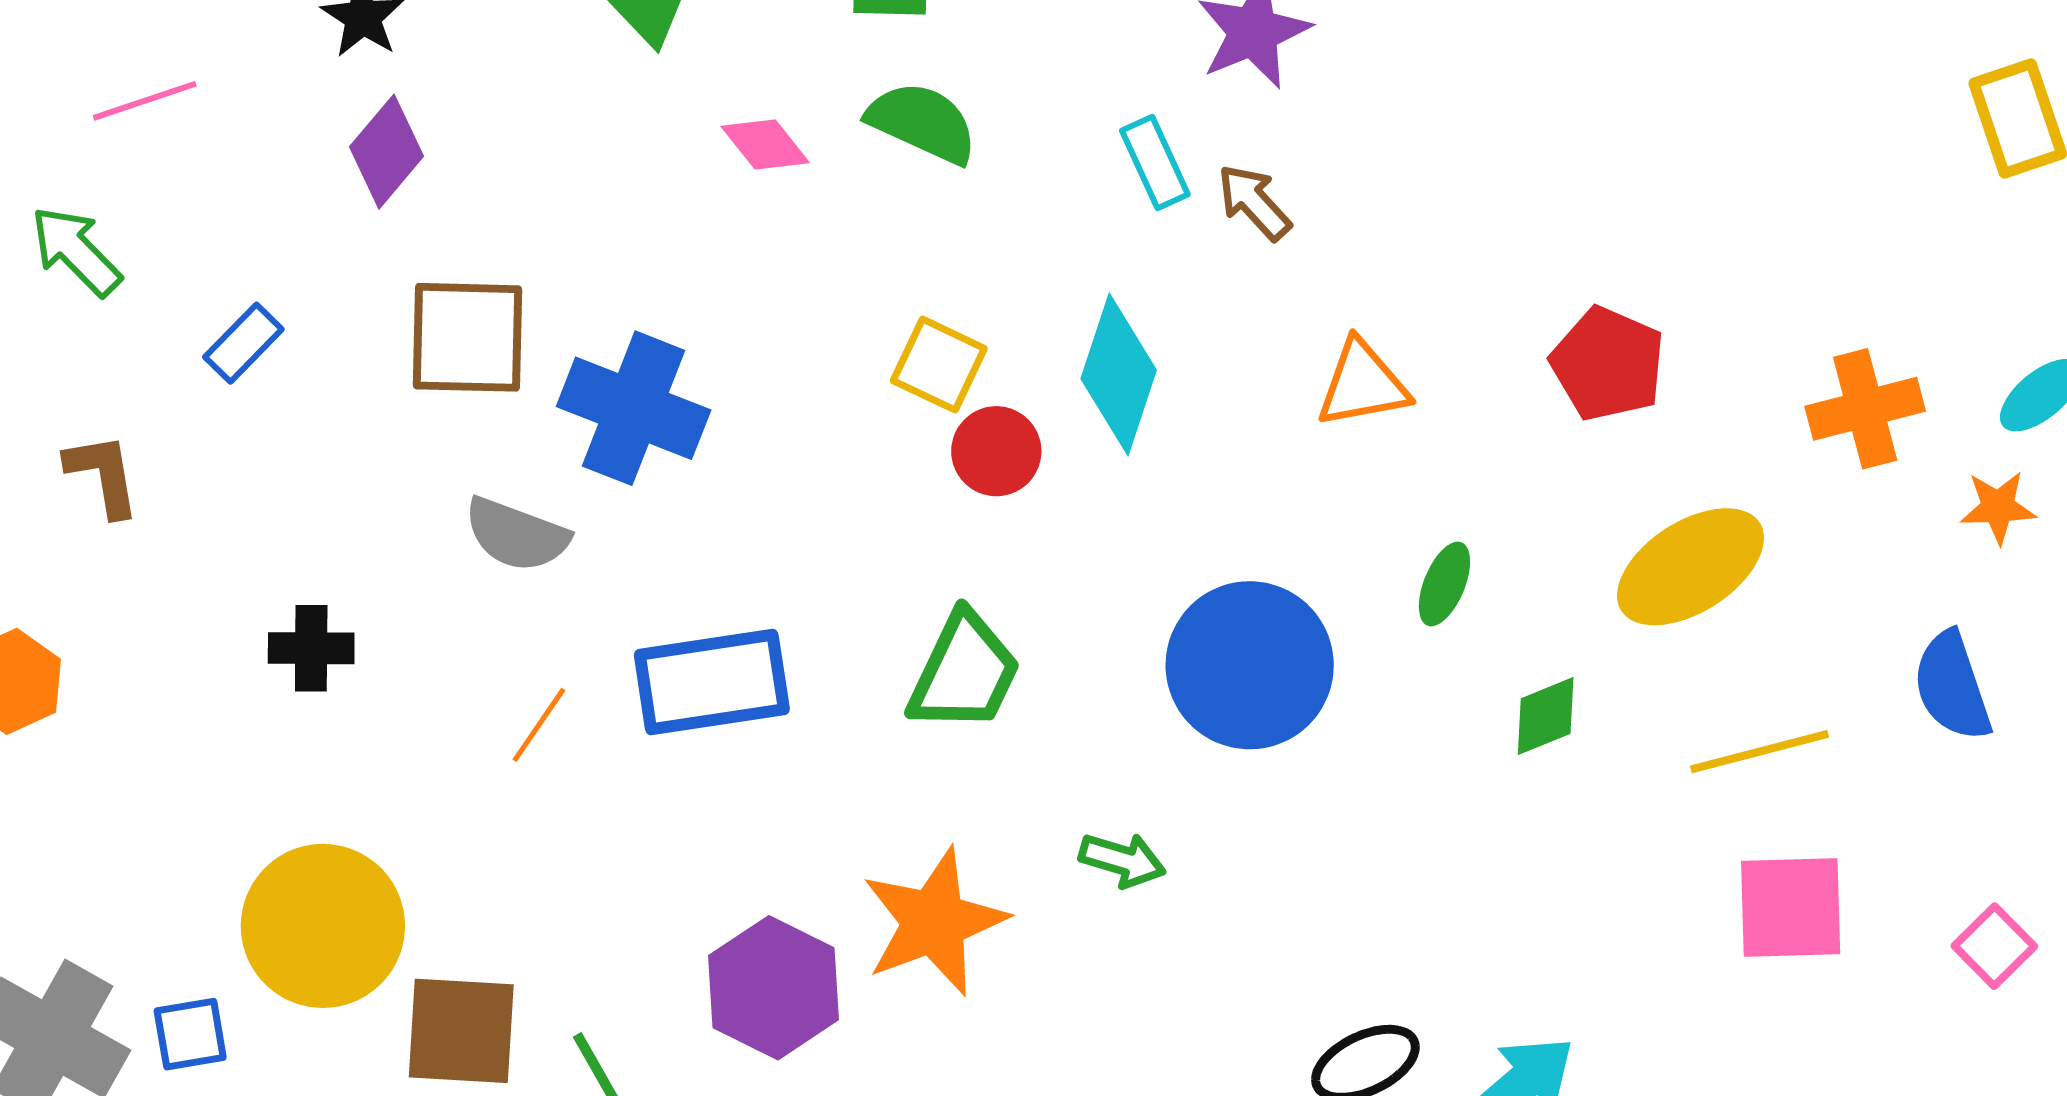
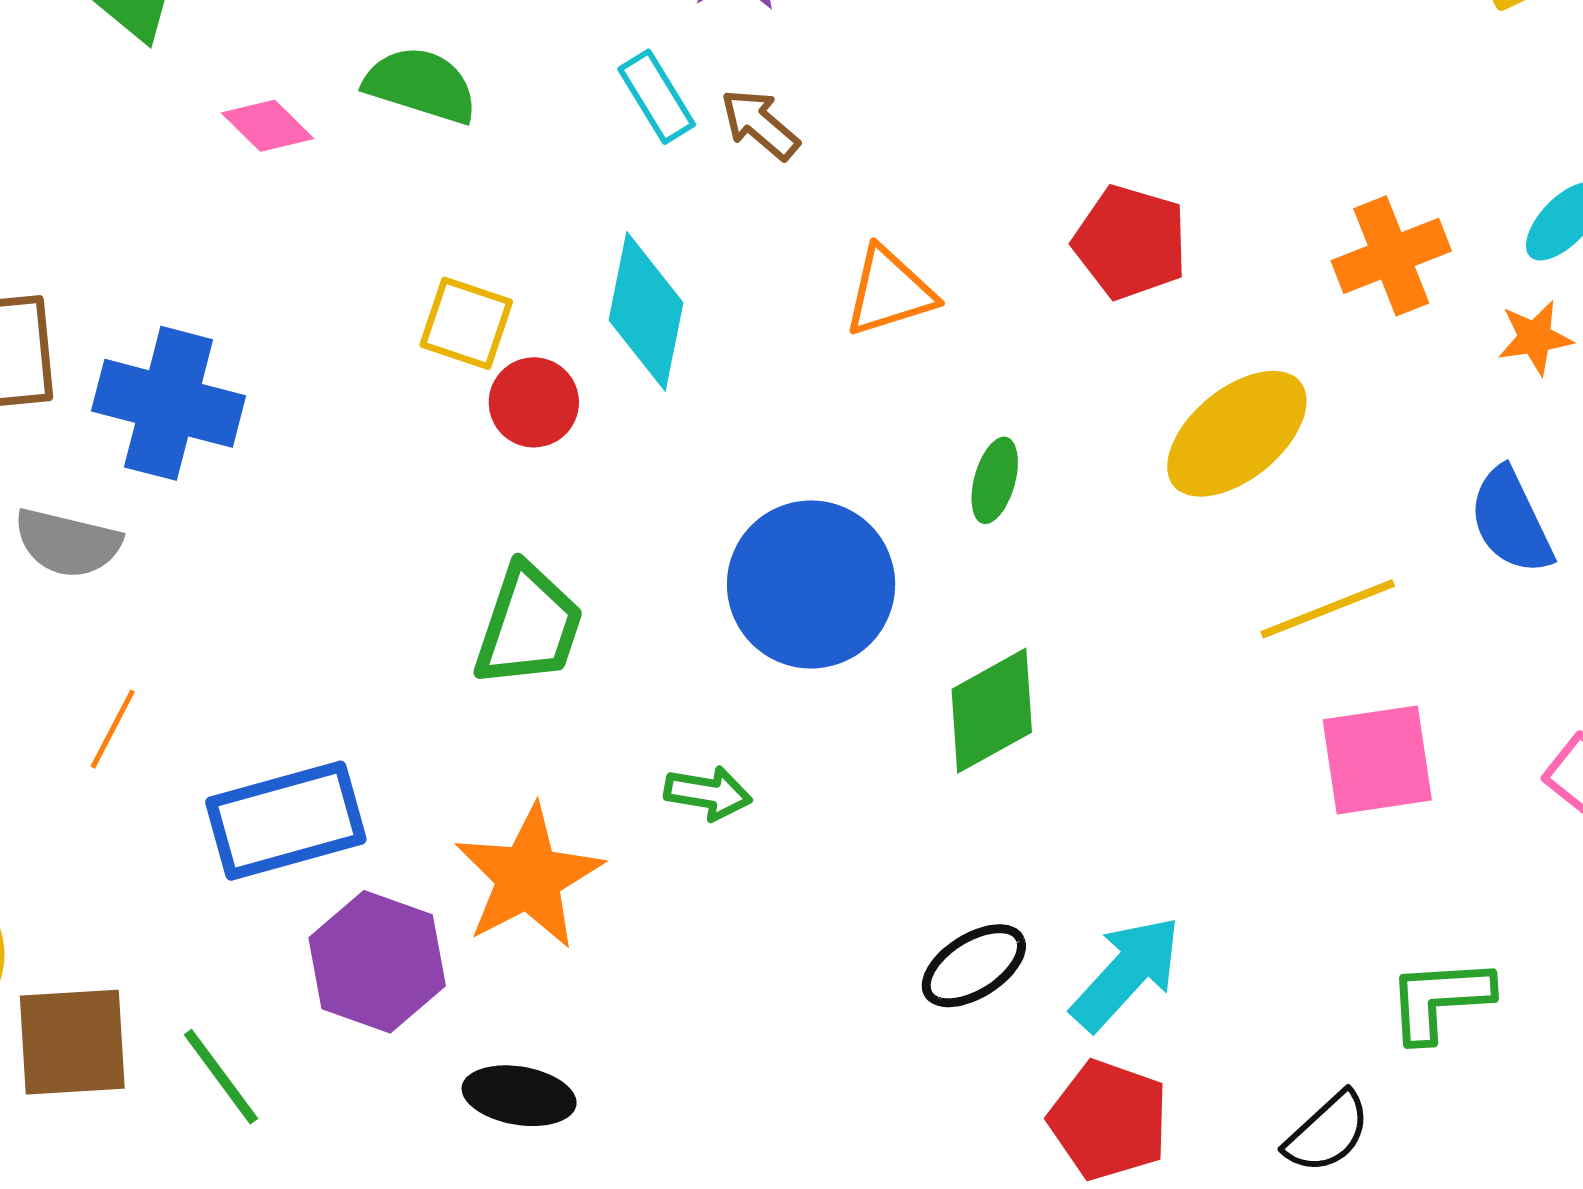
blue rectangle: (712, 682) -> (286, 821), moved
green diamond: (1546, 716) -> (992, 711), moved, size x1.5

